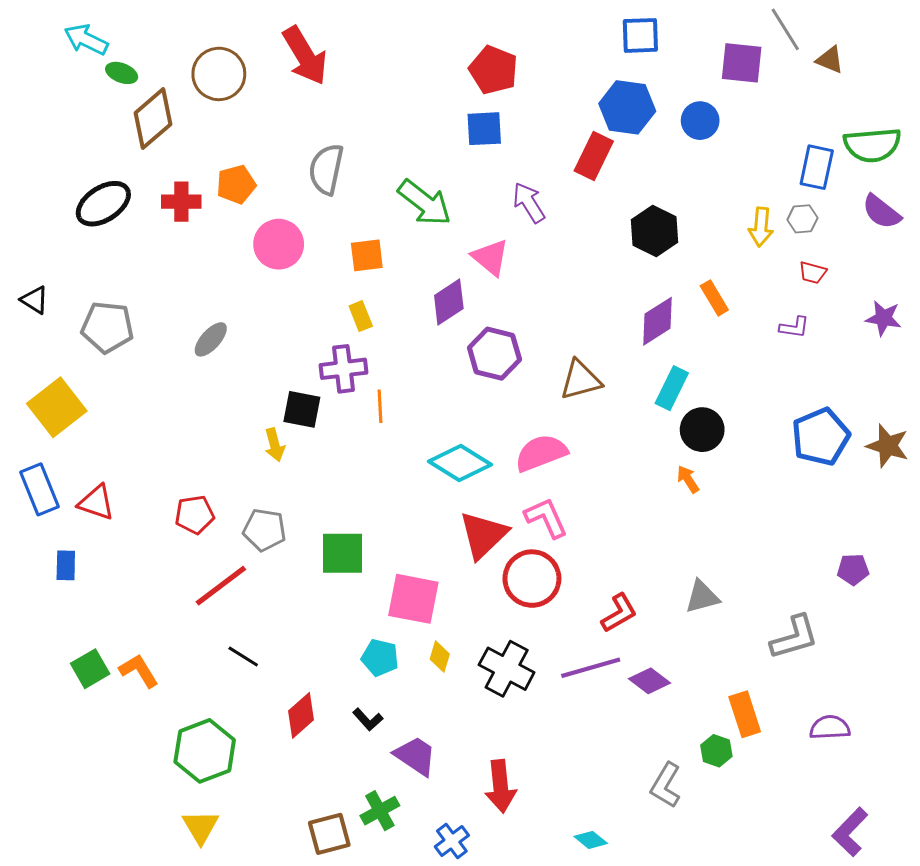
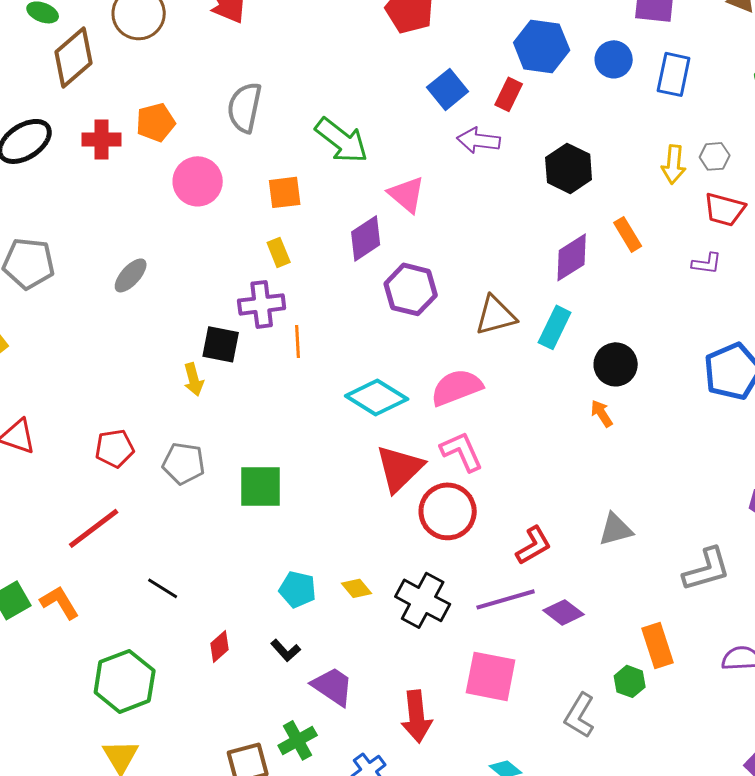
blue square: (484, 129) -> (448, 89), moved, turned -36
red rectangle: (594, 156) -> (509, 94), size x0.7
blue rectangle: (817, 167) -> (674, 74), moved
purple arrow: (529, 203) -> (479, 140), moved, turned -51
red trapezoid: (813, 273) -> (725, 209), size x1.5
cyan rectangle: (672, 388) -> (555, 327), moved
red line: (221, 586) -> (94, 528), moved
pink square: (413, 599) -> (491, 676), moved
yellow diamond: (440, 657) -> (357, 588), turned -56
red diamond: (301, 715) -> (220, 646), size x0.7

